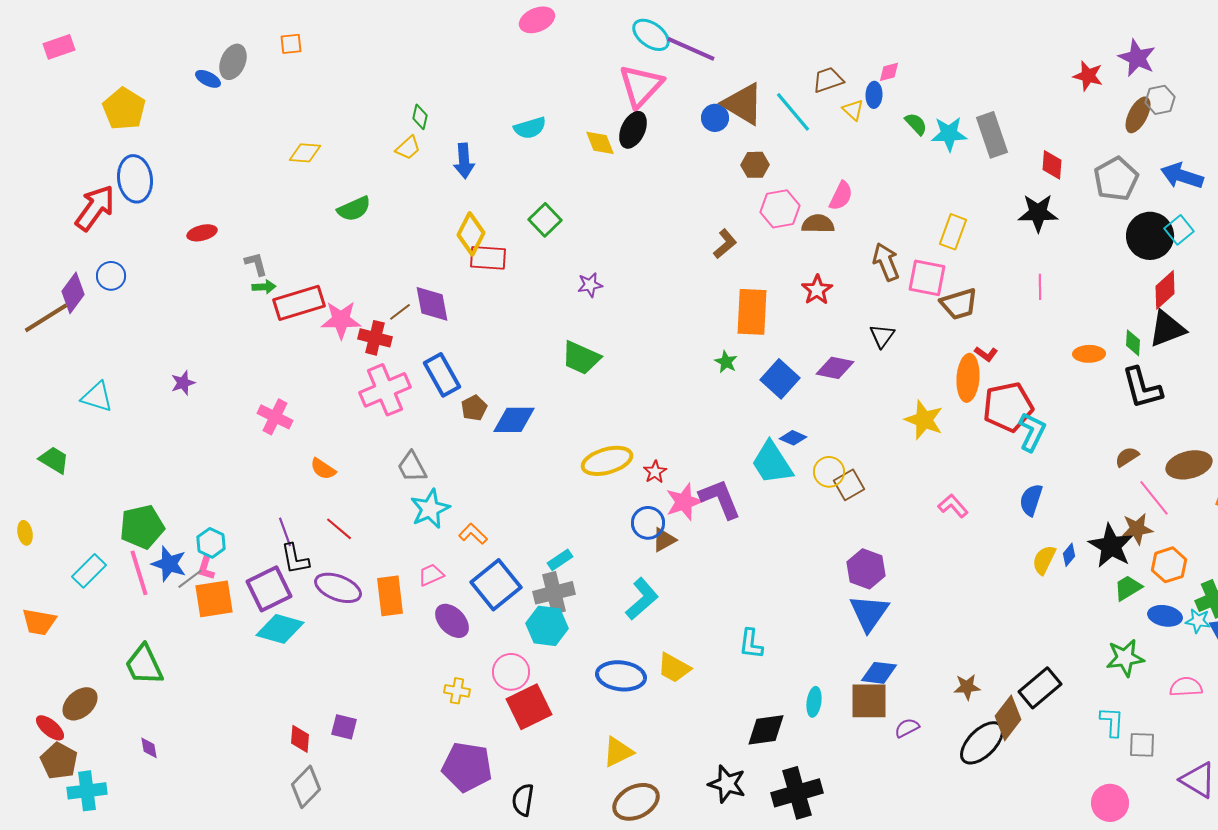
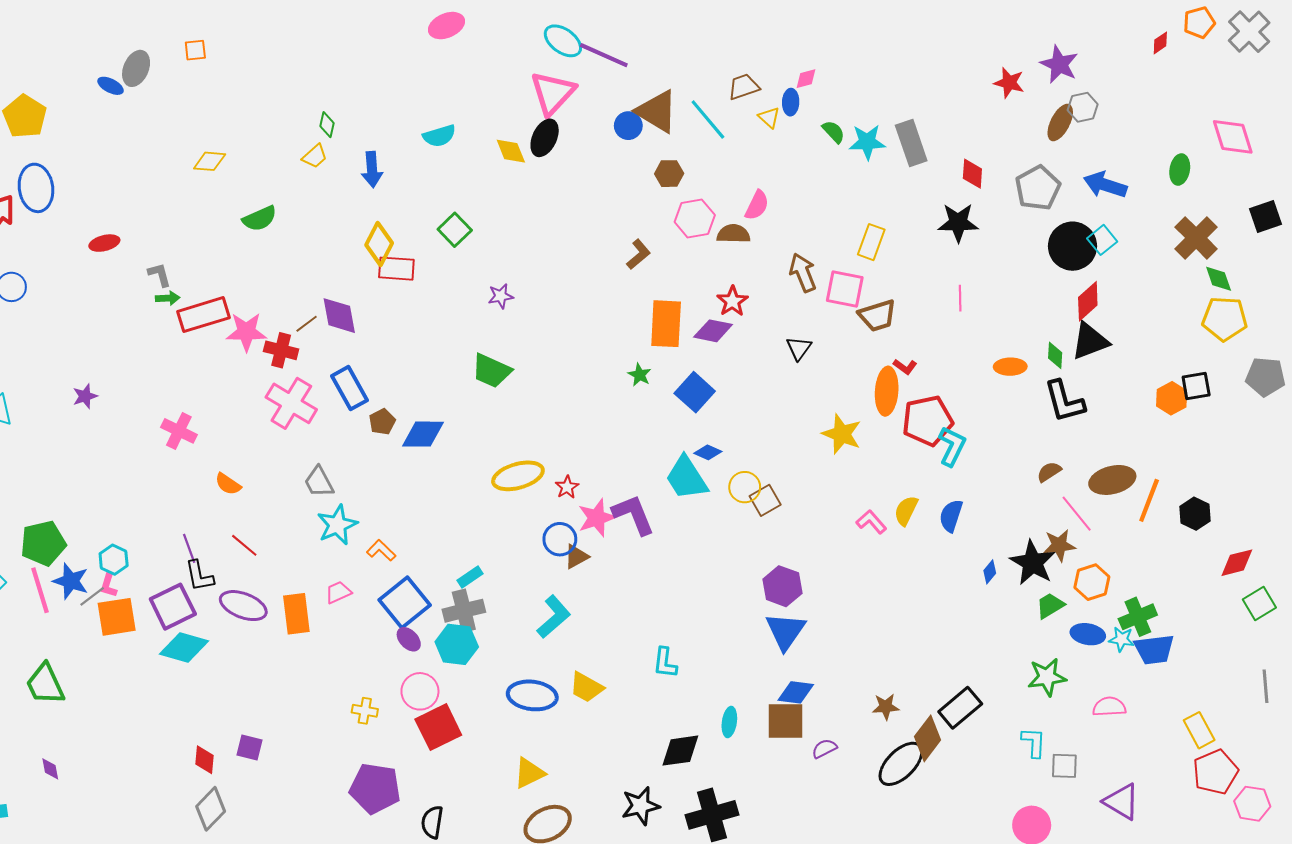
purple diamond: (835, 368) -> (713, 331), moved
pink cross: (385, 390) -> (291, 403), turned -36
yellow semicircle: (1044, 560) -> (906, 511), moved
purple ellipse: (452, 621) -> (409, 639), moved, size x0.7
black star: (727, 784) -> (641, 806), turned -30

